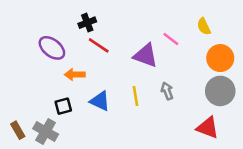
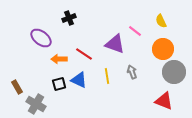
red line: (99, 45) -> (84, 54), moved
orange circle: (220, 58) -> (163, 49), moved
black square: (63, 106) -> (59, 84), moved
brown rectangle: (18, 130) -> (17, 87), moved

